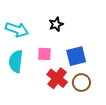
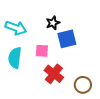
blue square: (76, 56) -> (67, 39), moved
brown circle: (81, 82) -> (83, 85), moved

